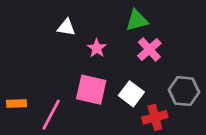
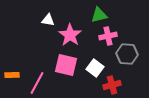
pink star: (97, 48) -> (70, 35), size x1.6
pink cross: (149, 50) -> (108, 36), turned 30
gray hexagon: (184, 91) -> (127, 54), moved

